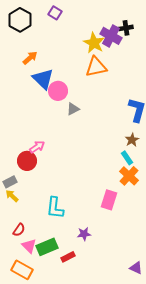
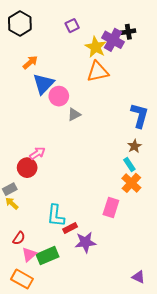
purple square: (55, 13) -> (72, 26), moved, turned 32
blue triangle: (43, 79) -> (43, 84), turned 30
purple star: (84, 234) -> (85, 242), size x1.5
pink triangle: (29, 246) -> (29, 255), turned 35
red rectangle: (68, 257) -> (70, 228), moved

